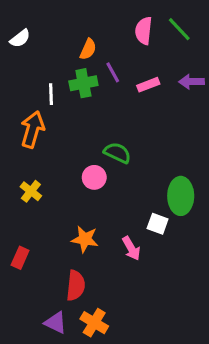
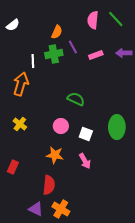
pink circle: (94, 177) -> (61, 126), moved
white square: (158, 224) -> (86, 134), moved

